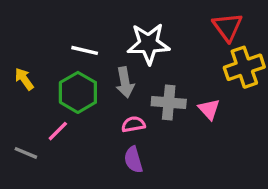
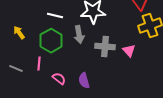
pink semicircle: (133, 124) -> (59, 78), moved, turned 48
pink line: (58, 131) -> (39, 64), turned -40
gray line: (26, 153) -> (16, 68), moved

